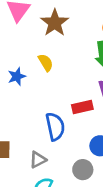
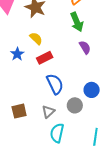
red rectangle: (82, 107) -> (45, 58), moved
gray circle: (83, 170) -> (75, 105), moved

